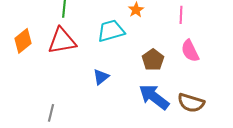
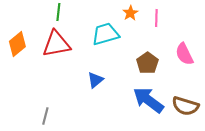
pink line: (181, 15) -> (156, 18), moved

